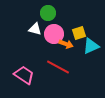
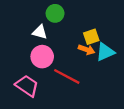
pink circle: (54, 34) -> (42, 57), moved
orange arrow: (66, 44) -> (87, 50), moved

